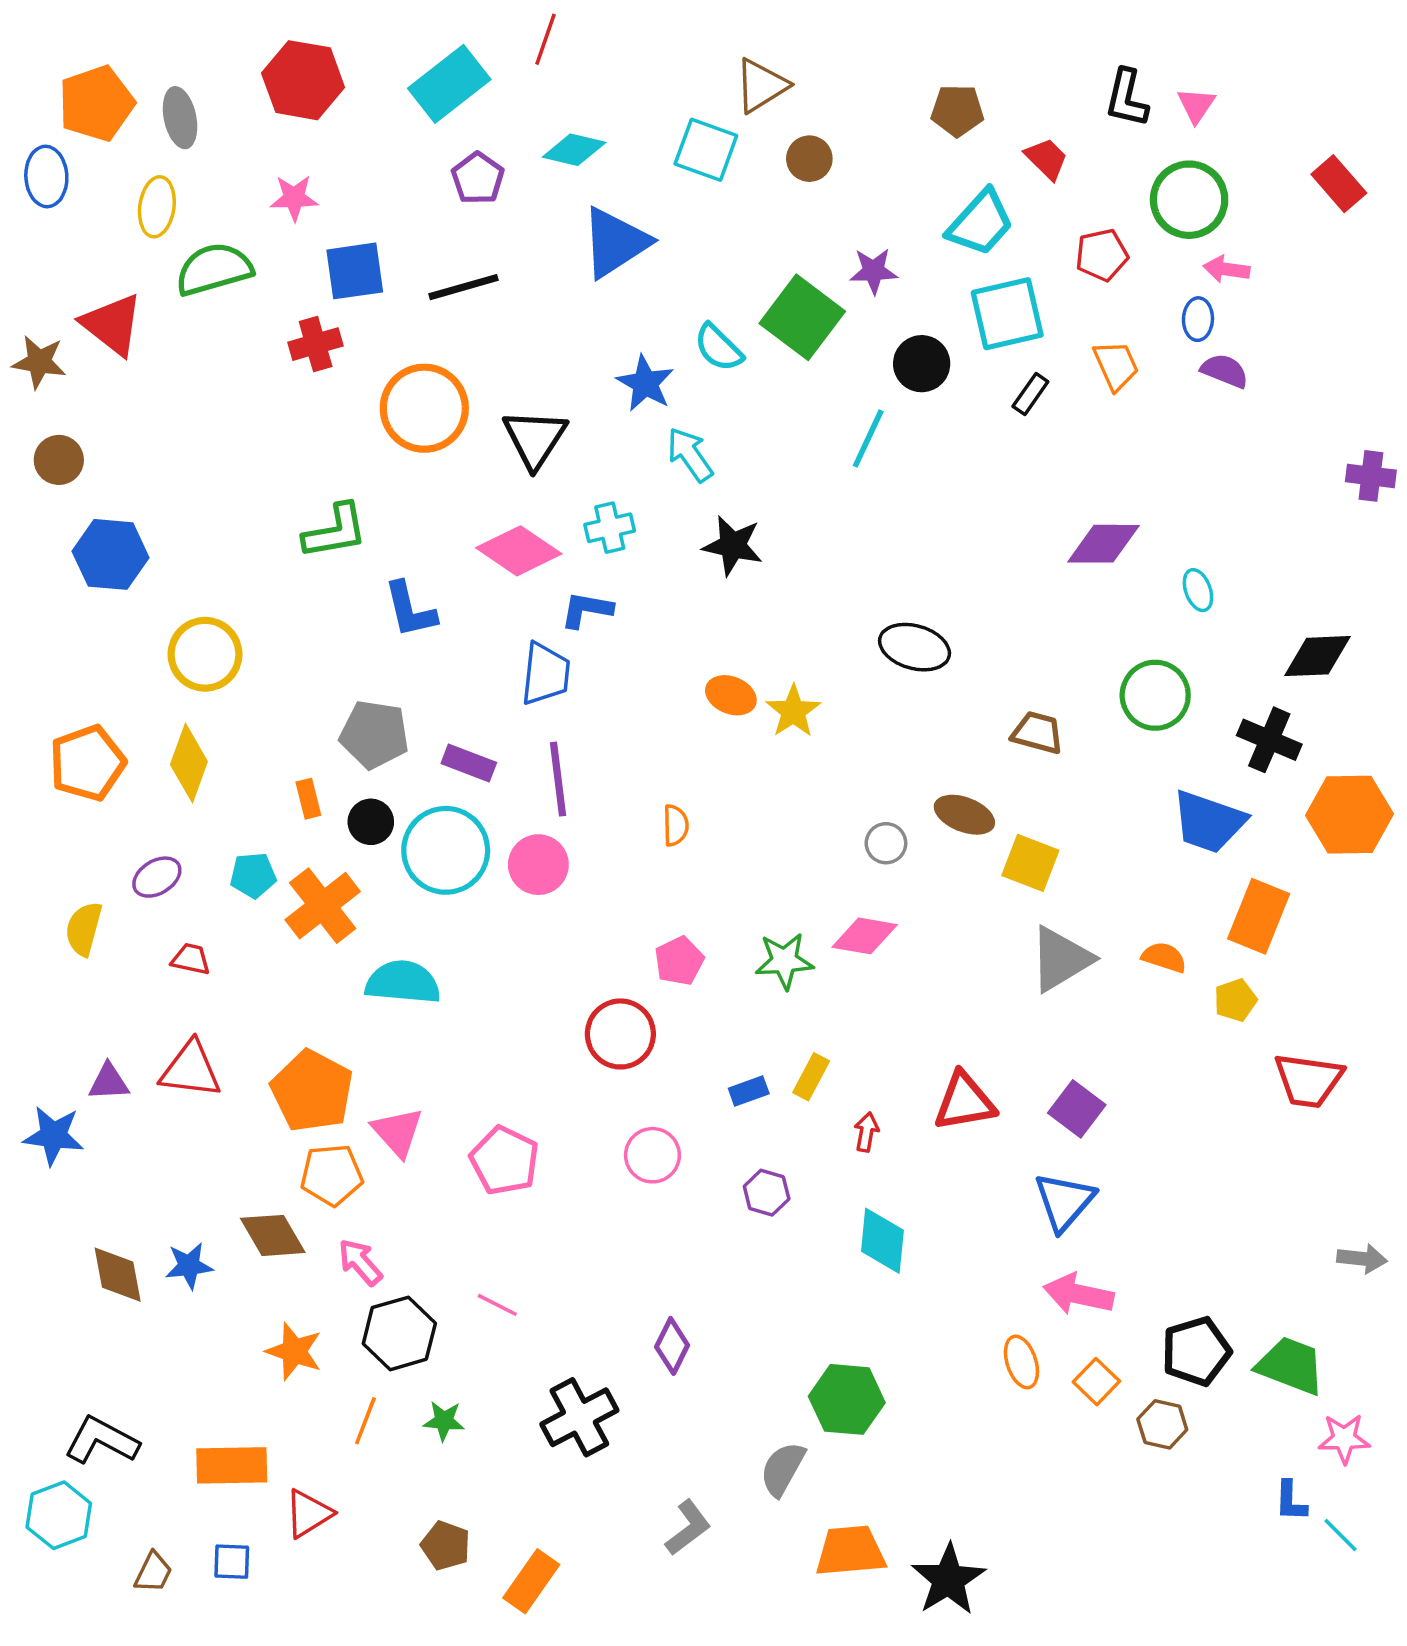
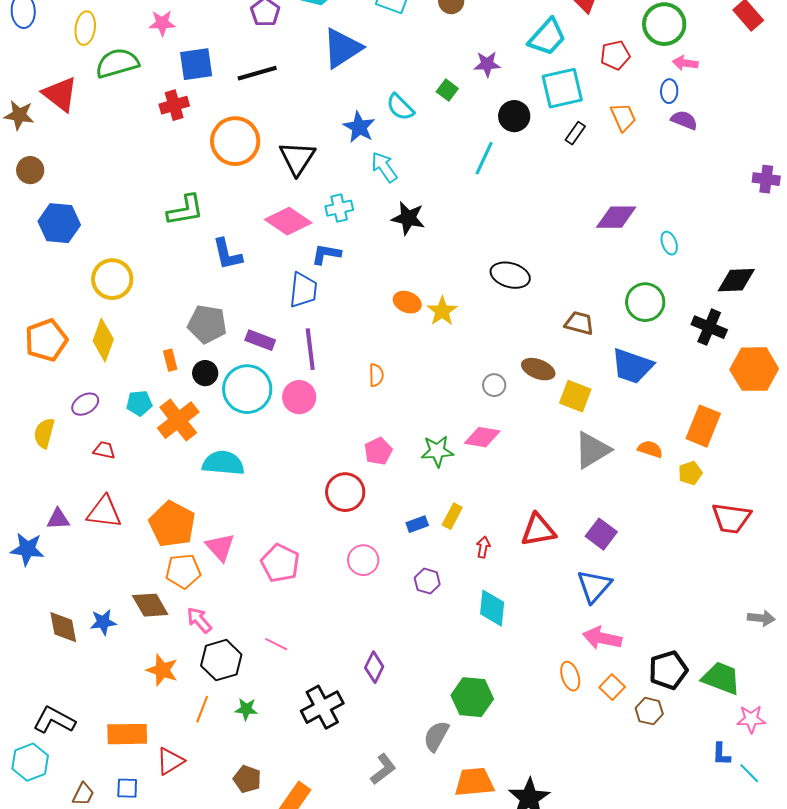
green square: (802, 317) -> (447, 90), size x0.5
blue trapezoid: (1209, 822) -> (632, 366), moved

